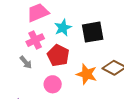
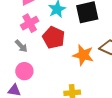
pink circle: (53, 84) -> (24, 71), moved

